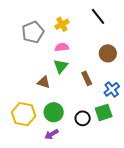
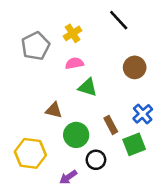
green triangle: (61, 66) -> (88, 87), moved, turned -49
brown rectangle: (87, 78) -> (111, 125), moved
green circle: (54, 112) -> (76, 135), moved
black circle: (83, 118) -> (96, 160), moved

